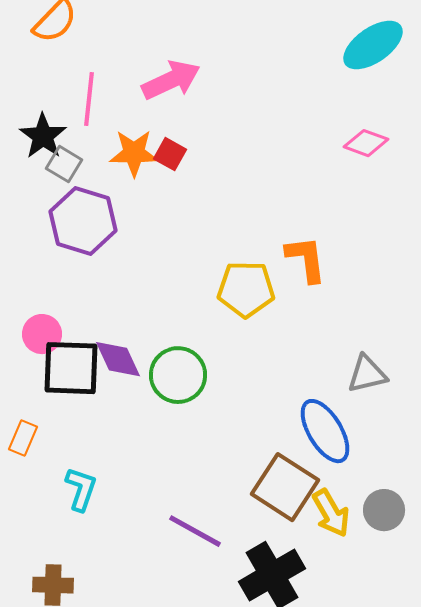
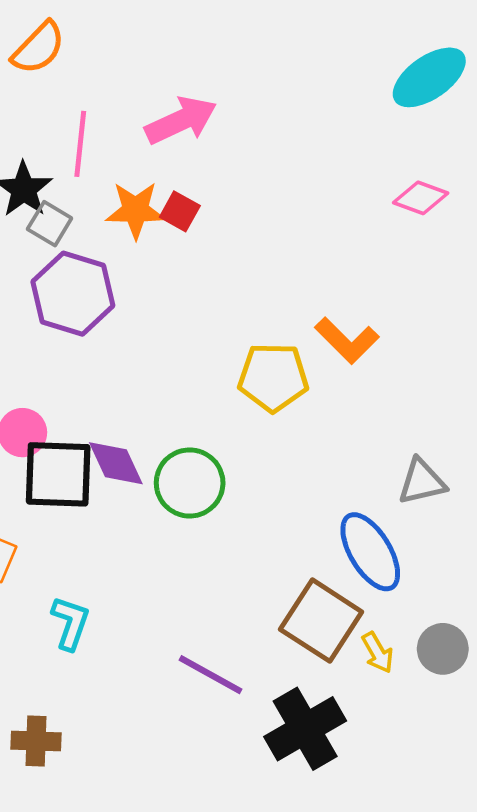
orange L-shape: (306, 259) -> (347, 340), turned 142
yellow arrow: (331, 513) -> (378, 653), size x0.7

